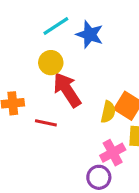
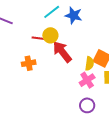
red line: (46, 123) -> (39, 38), moved
pink cross: (113, 153) -> (87, 80), moved

